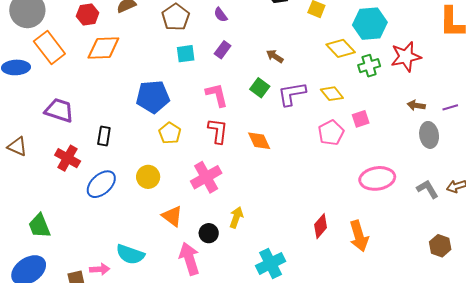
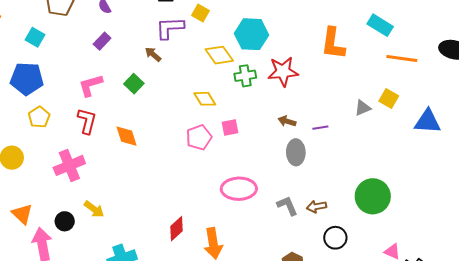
cyan square: (186, 54) -> (35, 37), moved, turned 30
purple L-shape: (292, 94) -> (170, 28), moved
pink L-shape: (217, 95) -> (91, 85), turned -100
orange triangle: (172, 216) -> (22, 214), moved
yellow arrow: (236, 217) -> (94, 209), turned 100

